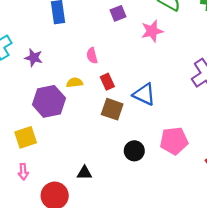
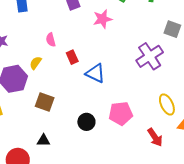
red rectangle: (107, 82) -> (72, 57), moved
yellow semicircle: (75, 83) -> (36, 63), turned -48
brown square: (112, 109) -> (45, 102), moved

